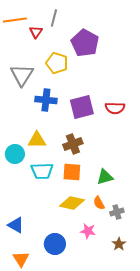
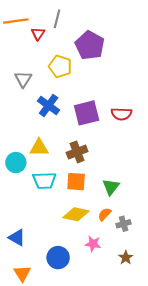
gray triangle: (22, 75) -> (23, 79), size x0.7
blue cross: (46, 100) -> (49, 106), turned 30
green triangle: (105, 177) -> (111, 187), turned -36
orange semicircle: (99, 203) -> (105, 214), turned 72

